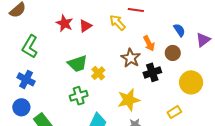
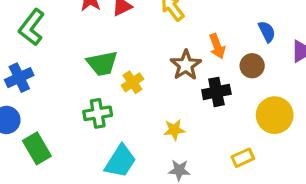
blue cross: (26, 79) -> (19, 78), turned 30
yellow star: (129, 100) -> (174, 130), size x0.6

